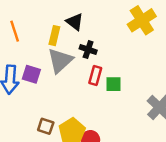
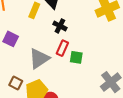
gray triangle: (60, 61) -> (39, 59), moved

